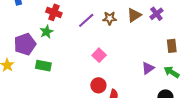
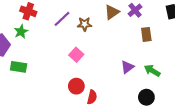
brown star: (110, 18) -> (85, 24), moved
brown rectangle: (172, 46) -> (146, 34), moved

